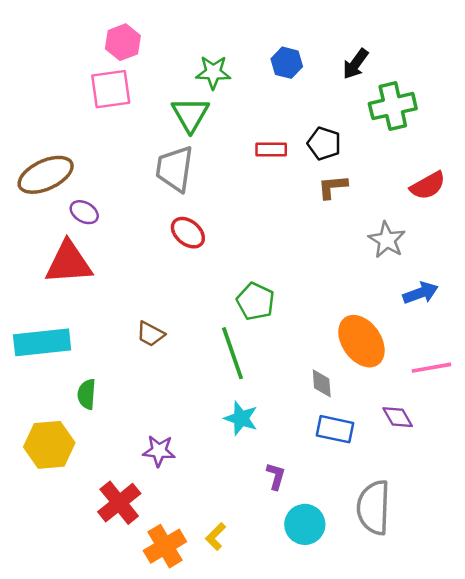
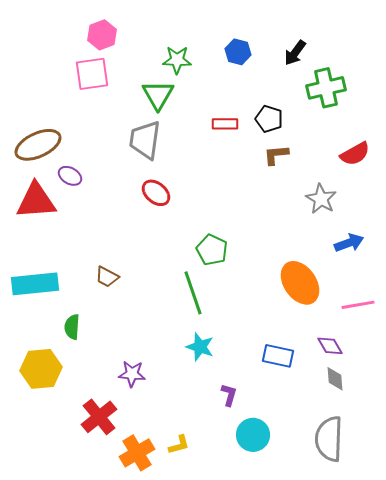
red triangle: (69, 263) -> (36, 201), moved
brown trapezoid: (151, 334) -> (107, 277), moved
gray diamond: (322, 383) -> (335, 379), moved
gray semicircle: (374, 508) -> (329, 439), moved
yellow L-shape: (216, 536) -> (179, 445), turned -150

